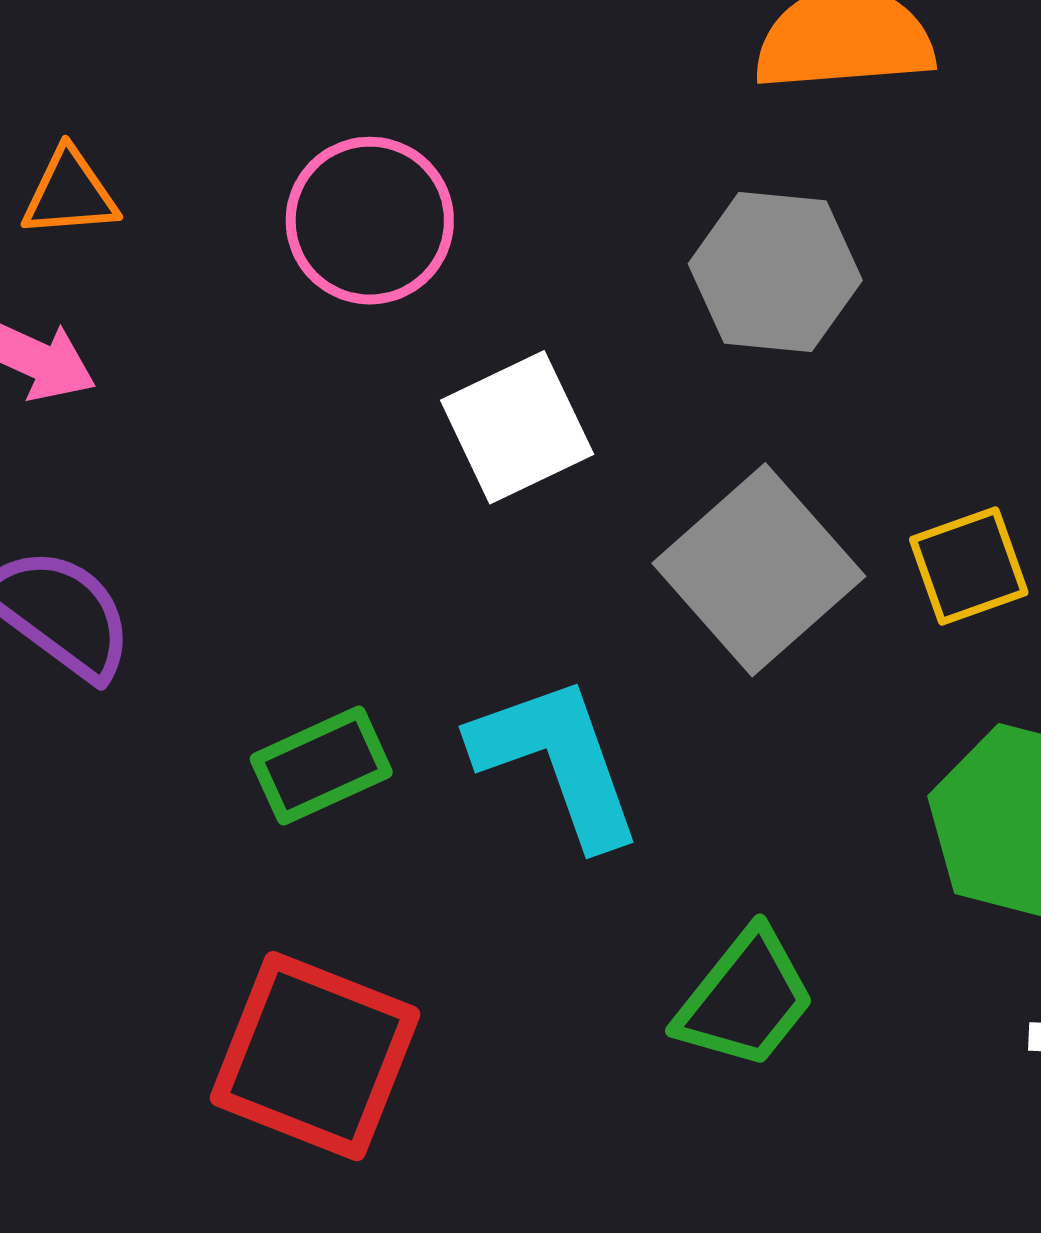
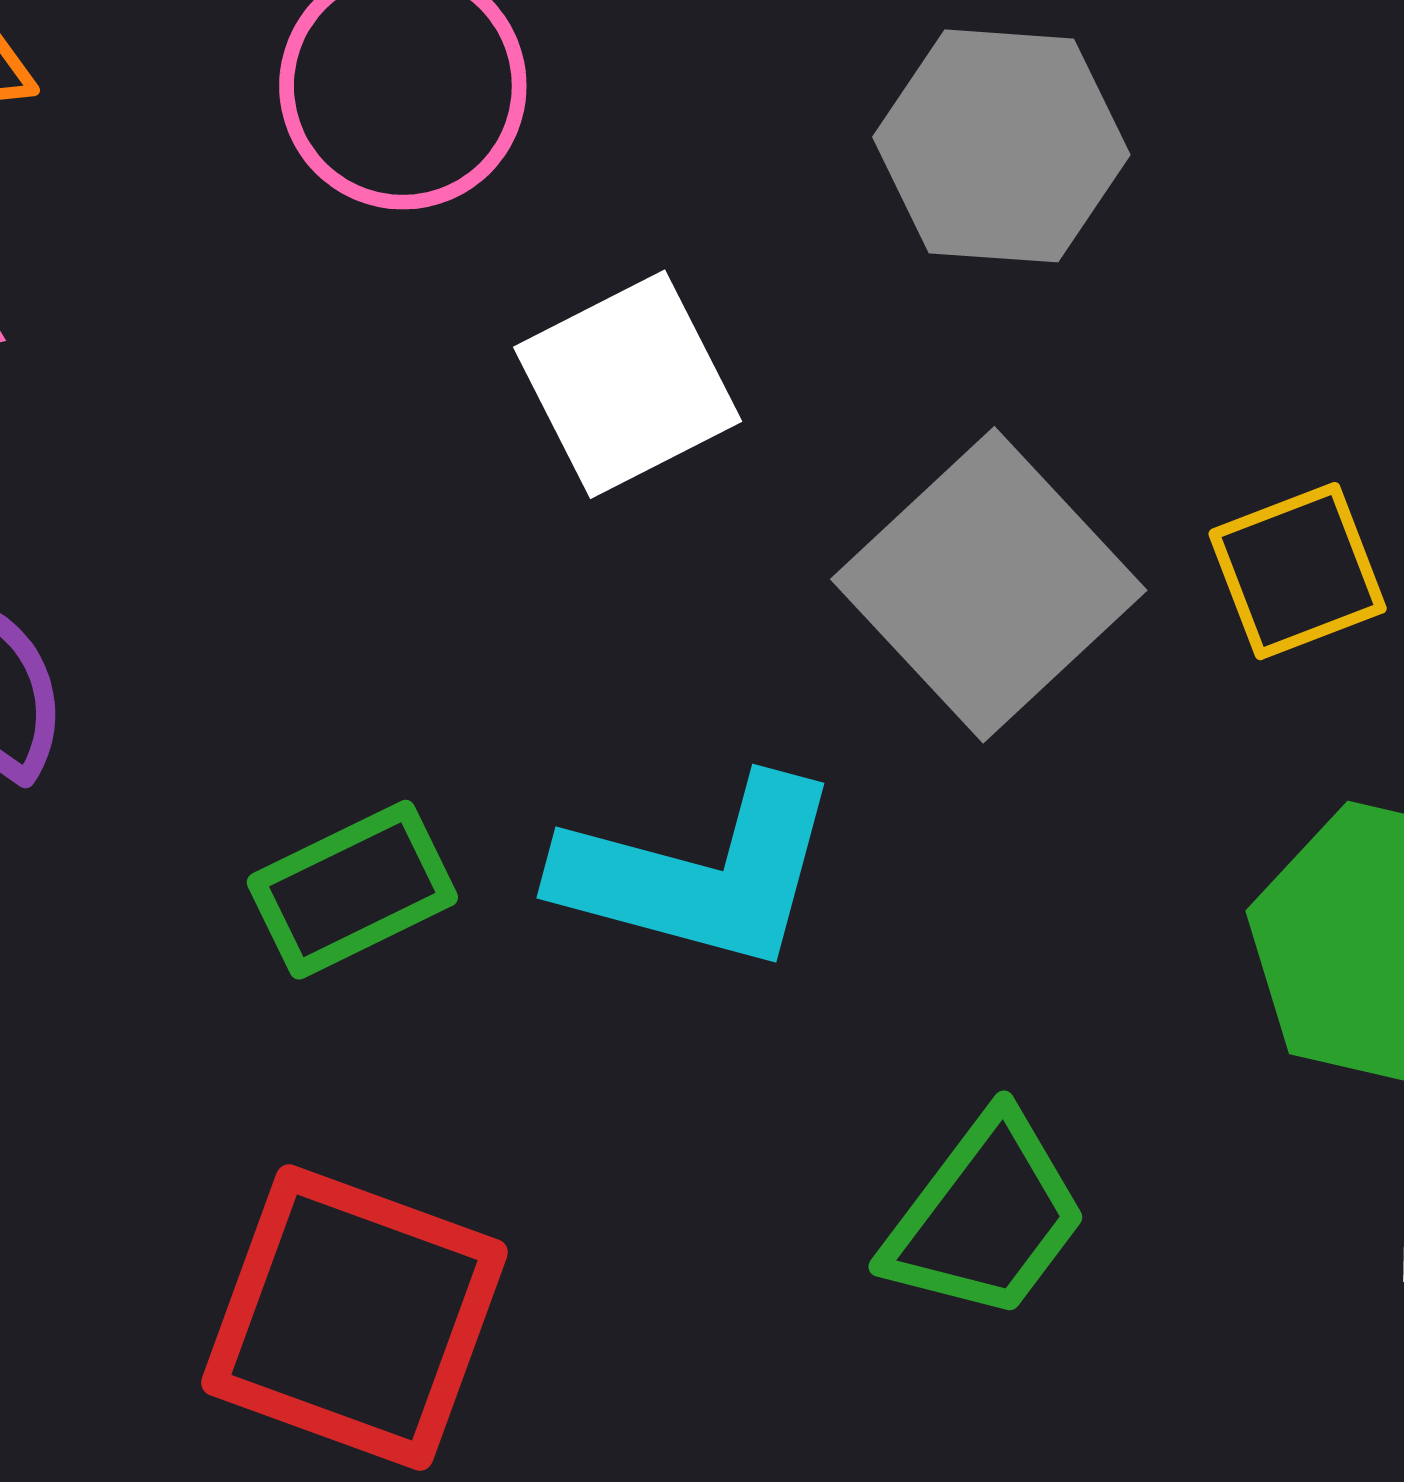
cyan L-shape: (557, 761) -> (699, 874), turned 126

